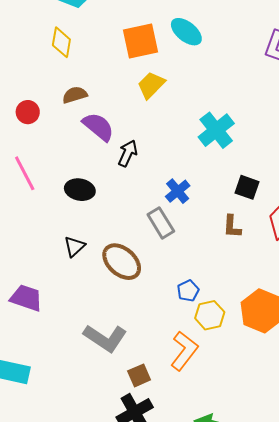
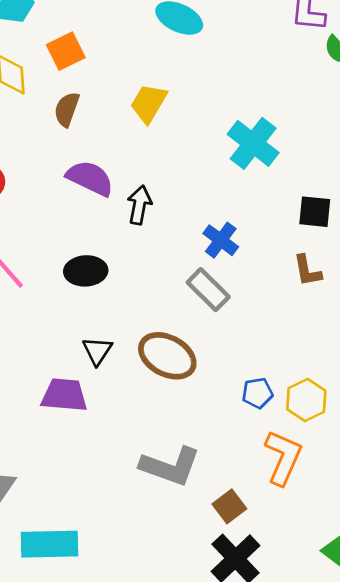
orange square: (140, 41) -> (66, 51), moved, size x0.7
brown semicircle: (75, 95) -> (67, 109), moved, turned -40
blue pentagon: (188, 291) -> (257, 393), moved, turned 30
purple trapezoid: (26, 298) -> (64, 395), moved

